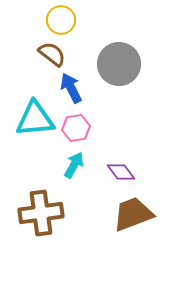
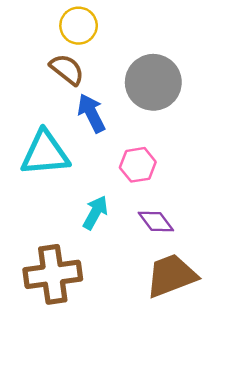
pink hexagon: (76, 128) -> (138, 165), moved

